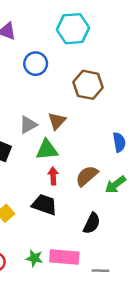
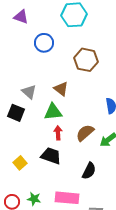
brown triangle: (57, 121) -> (61, 89), turned -35
gray triangle: (28, 125) -> (29, 92), moved, turned -49
green star: (34, 258) -> (34, 199), moved

